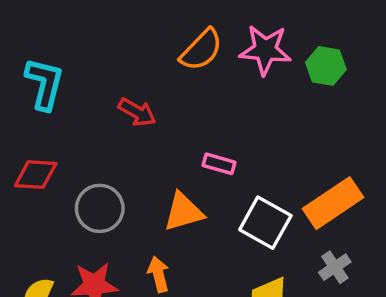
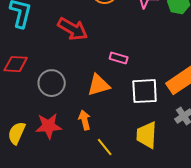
red arrow: (137, 112) -> (73, 29), size x1.4
white square: (265, 223) -> (145, 91), turned -32

